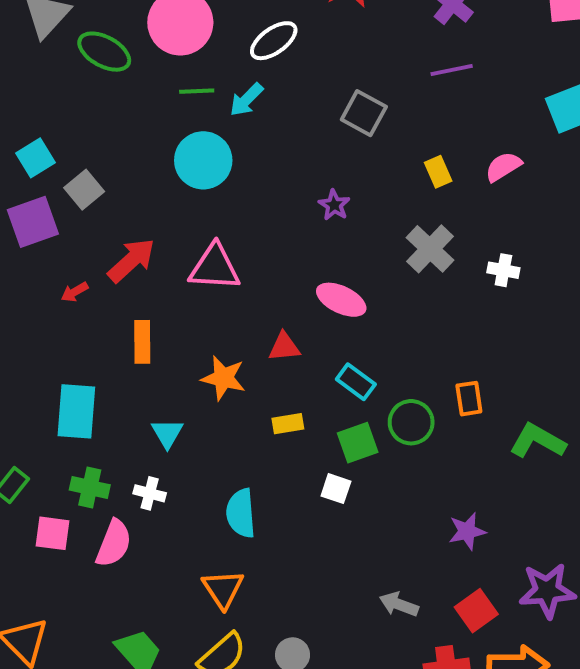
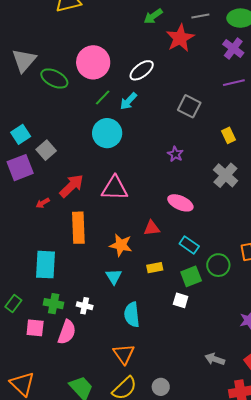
green line: (197, 91) -> (103, 98), turned -42
orange rectangle: (142, 342) -> (78, 228), size x1.4
cyan triangle: (167, 433) -> (114, 277), moved

